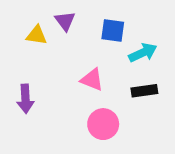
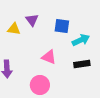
pink circle: (103, 124) -> (40, 85), moved

